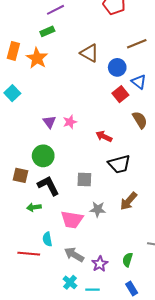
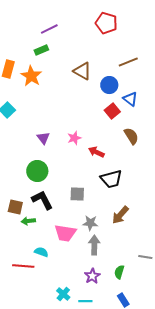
pink star: (70, 122) -> (74, 138), moved
brown square: (21, 175) -> (15, 207), moved
cyan semicircle: (47, 239) -> (41, 252), turned 120
gray arrow: (74, 255) -> (94, 245), moved, turned 60

